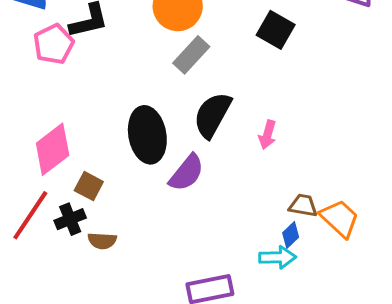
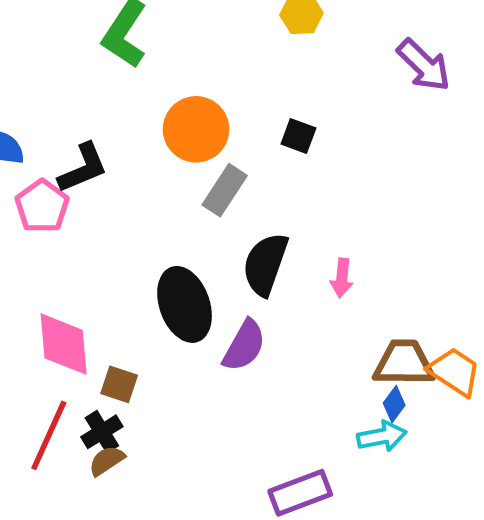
black square: (276, 30) -> (298, 136), moved, size x0.7
pink diamond: (53, 149) -> (64, 344), turned -48
brown trapezoid: (303, 206) -> (404, 363), size x1.6
brown semicircle: (102, 241) -> (107, 461), moved, turned 152

